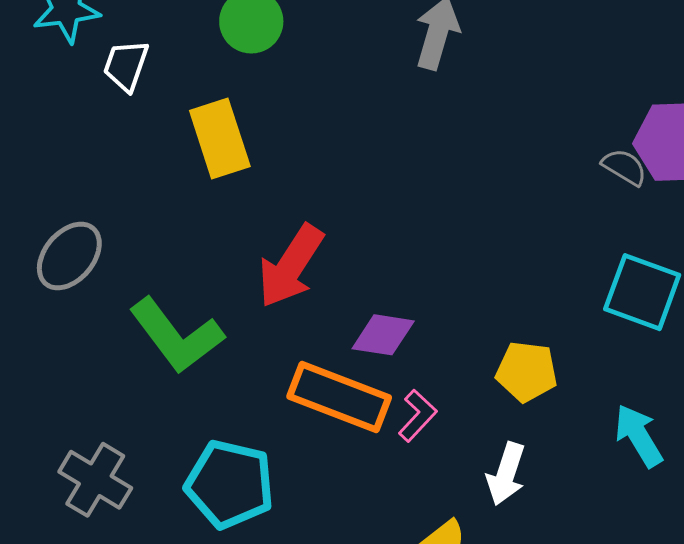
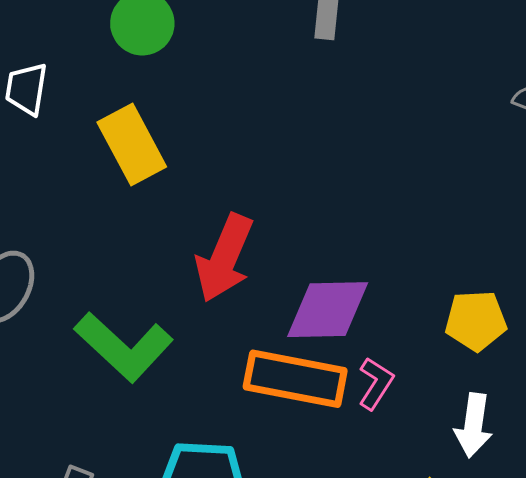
purple diamond: (383, 335) -> (328, 310), size x1.4

